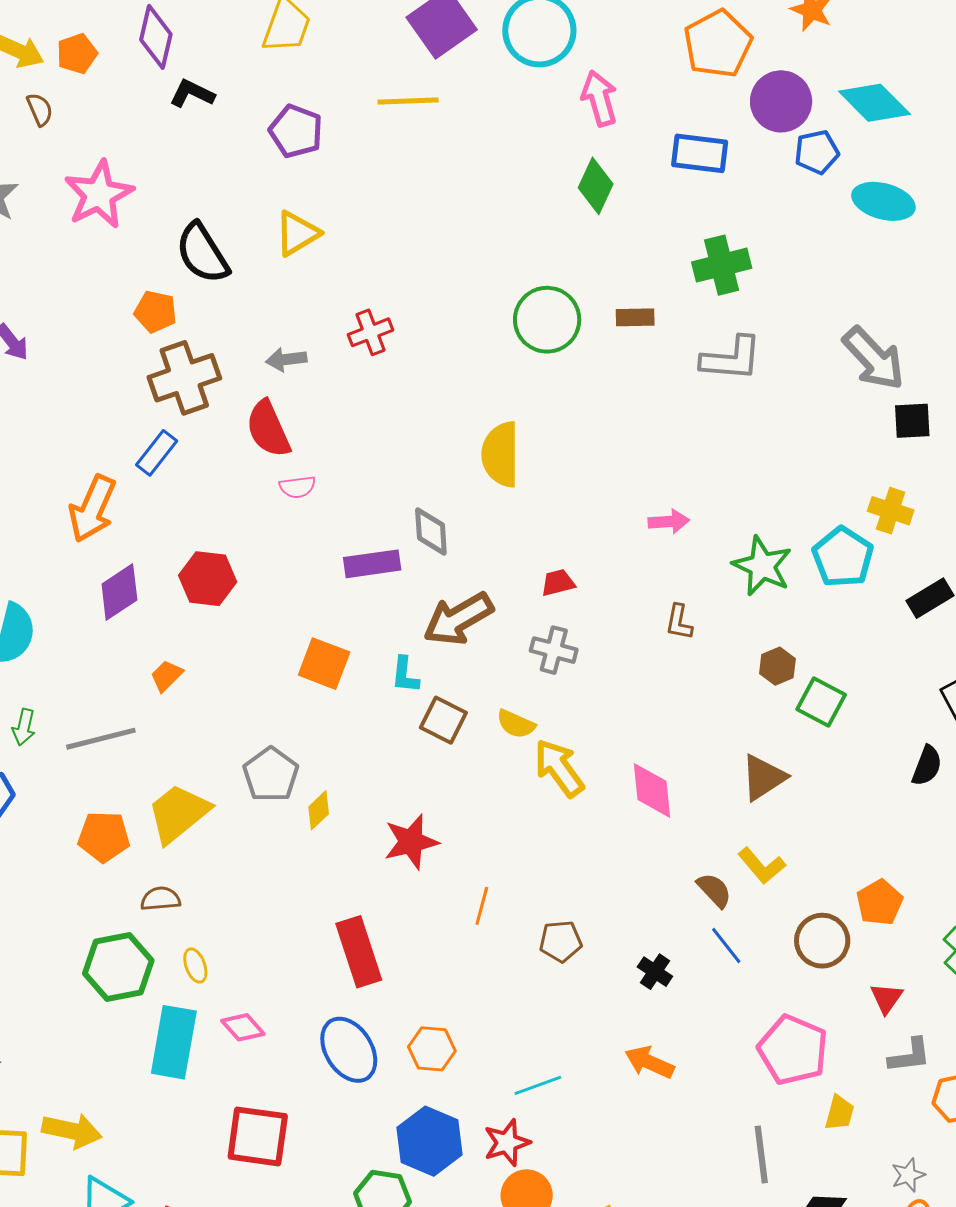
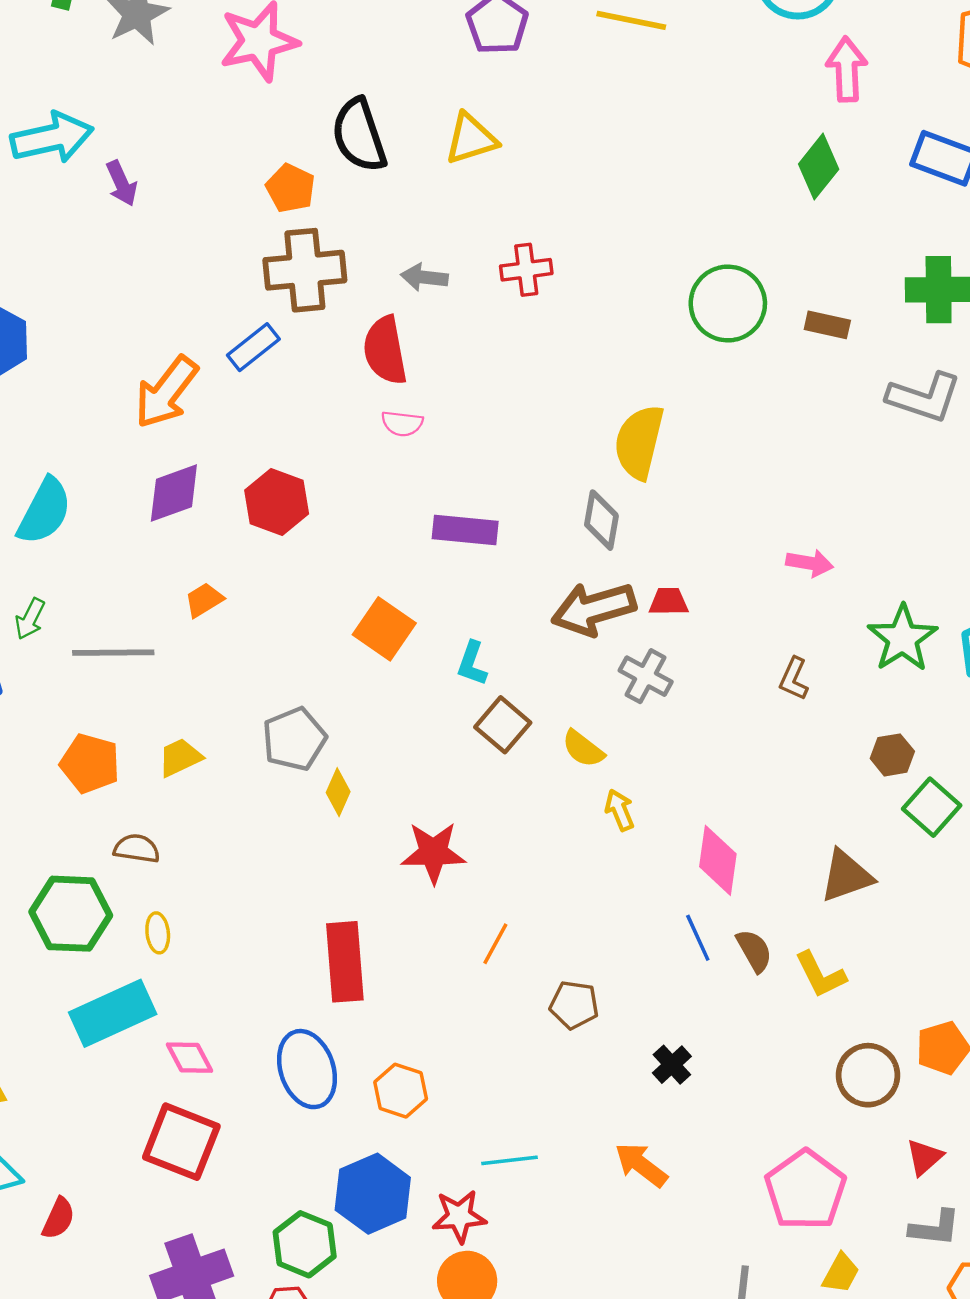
gray diamond: (431, 532) -> (601, 520), moved
brown arrow: (458, 619) -> (594, 609), moved
yellow arrow: (559, 768) -> (620, 810), size x0.6
yellow diamond: (319, 810) -> (338, 792), turned -36
yellow trapezoid: (178, 813) -> (180, 757), size x0.6
brown semicircle: (714, 890) -> (754, 951), moved
blue line: (726, 945) -> (698, 938), moved
pink diamond: (243, 1027) -> (189, 1058), moved
cyan rectangle: (174, 1042) -> (113, 1013), turned 42

